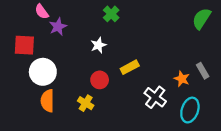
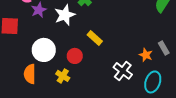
white star: (98, 45) -> (65, 15), moved, size x1.5
yellow rectangle: (130, 67) -> (95, 38), moved, turned 70
white circle: (43, 72) -> (44, 50), moved

